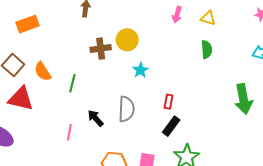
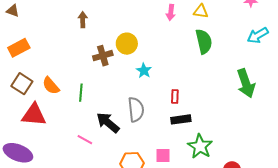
orange rectangle: (28, 24) -> (19, 48), moved
green semicircle: (207, 49) -> (204, 41), size x1.4
black arrow: (96, 118) -> (108, 123), size x1.4
black rectangle: (171, 126) -> (181, 119), turned 54
pink line: (69, 132) -> (85, 140), turned -63

